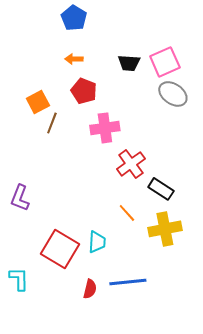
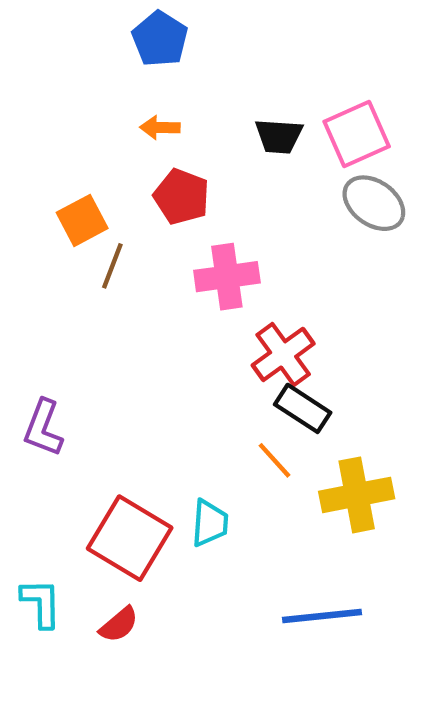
black rectangle: (161, 189) -> (303, 408), moved
blue line: (128, 282) -> (322, 616), moved
red semicircle: (90, 289) -> (119, 625), moved, turned 36

